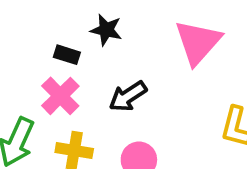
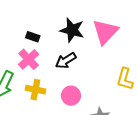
black star: (106, 30) -> (72, 30), moved, size x1.4

